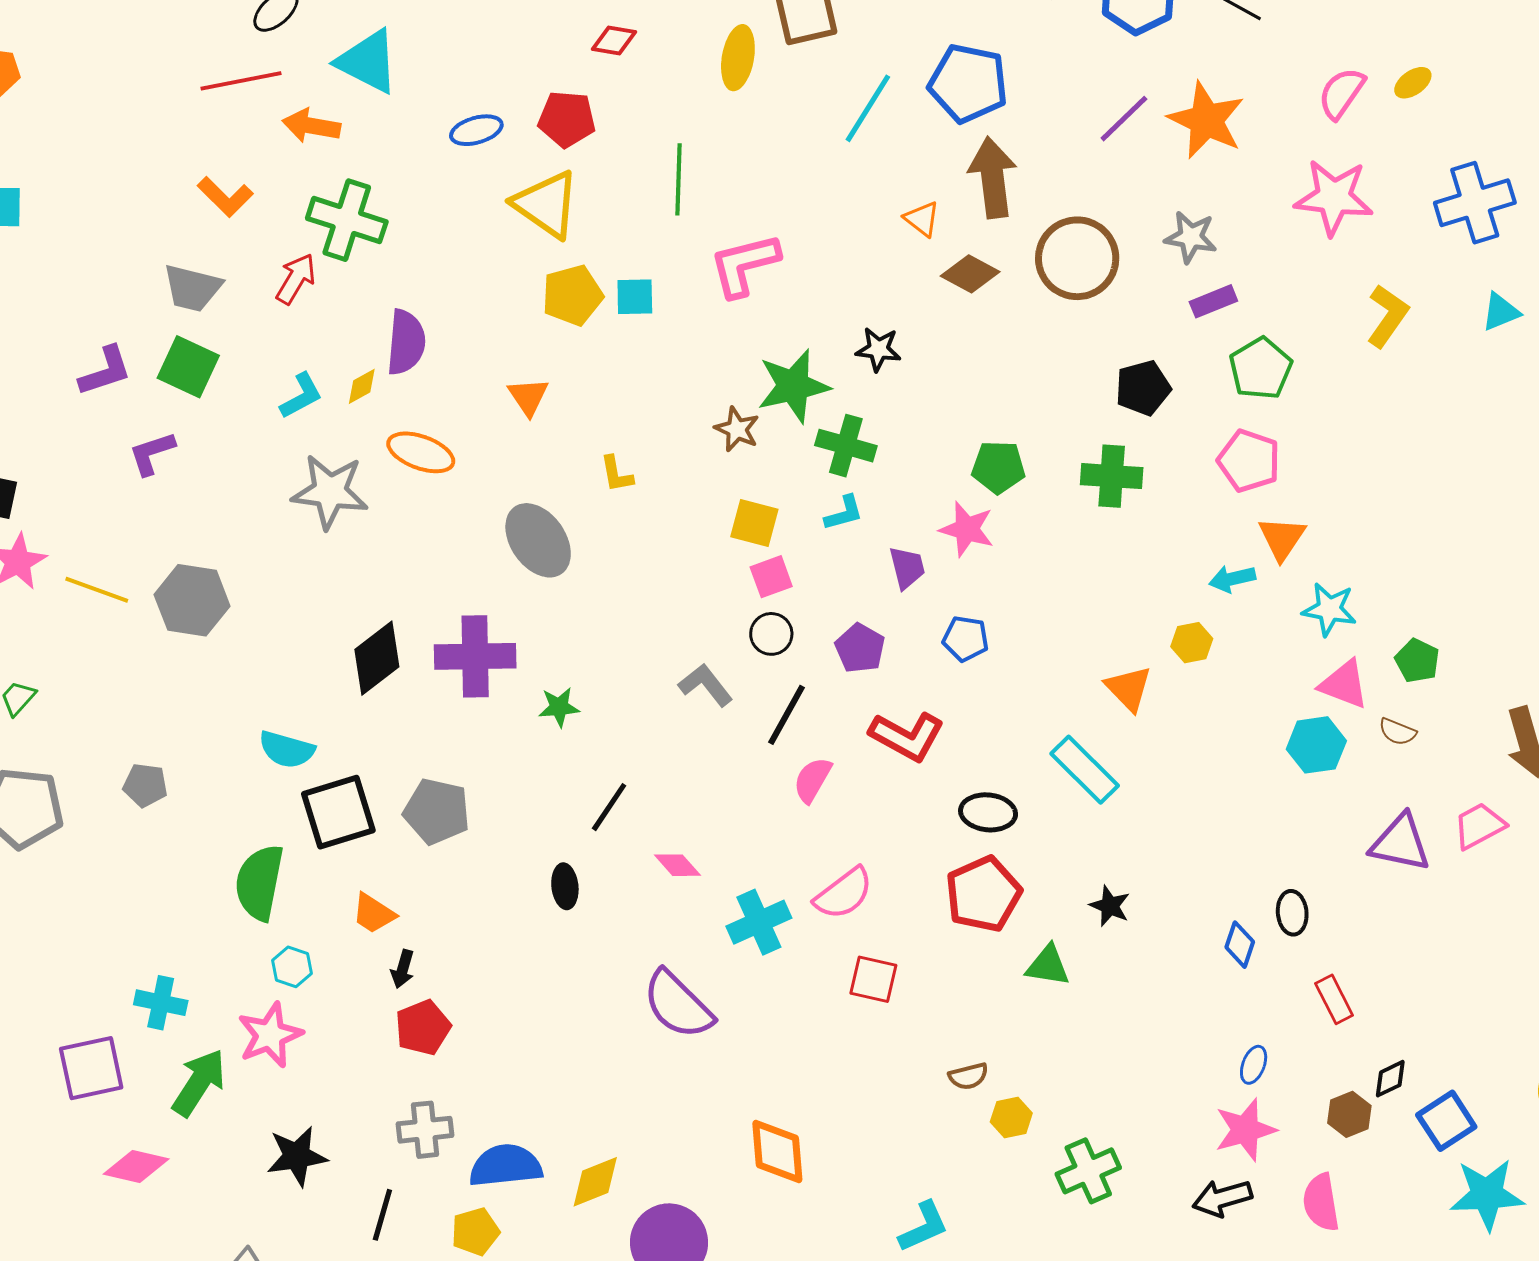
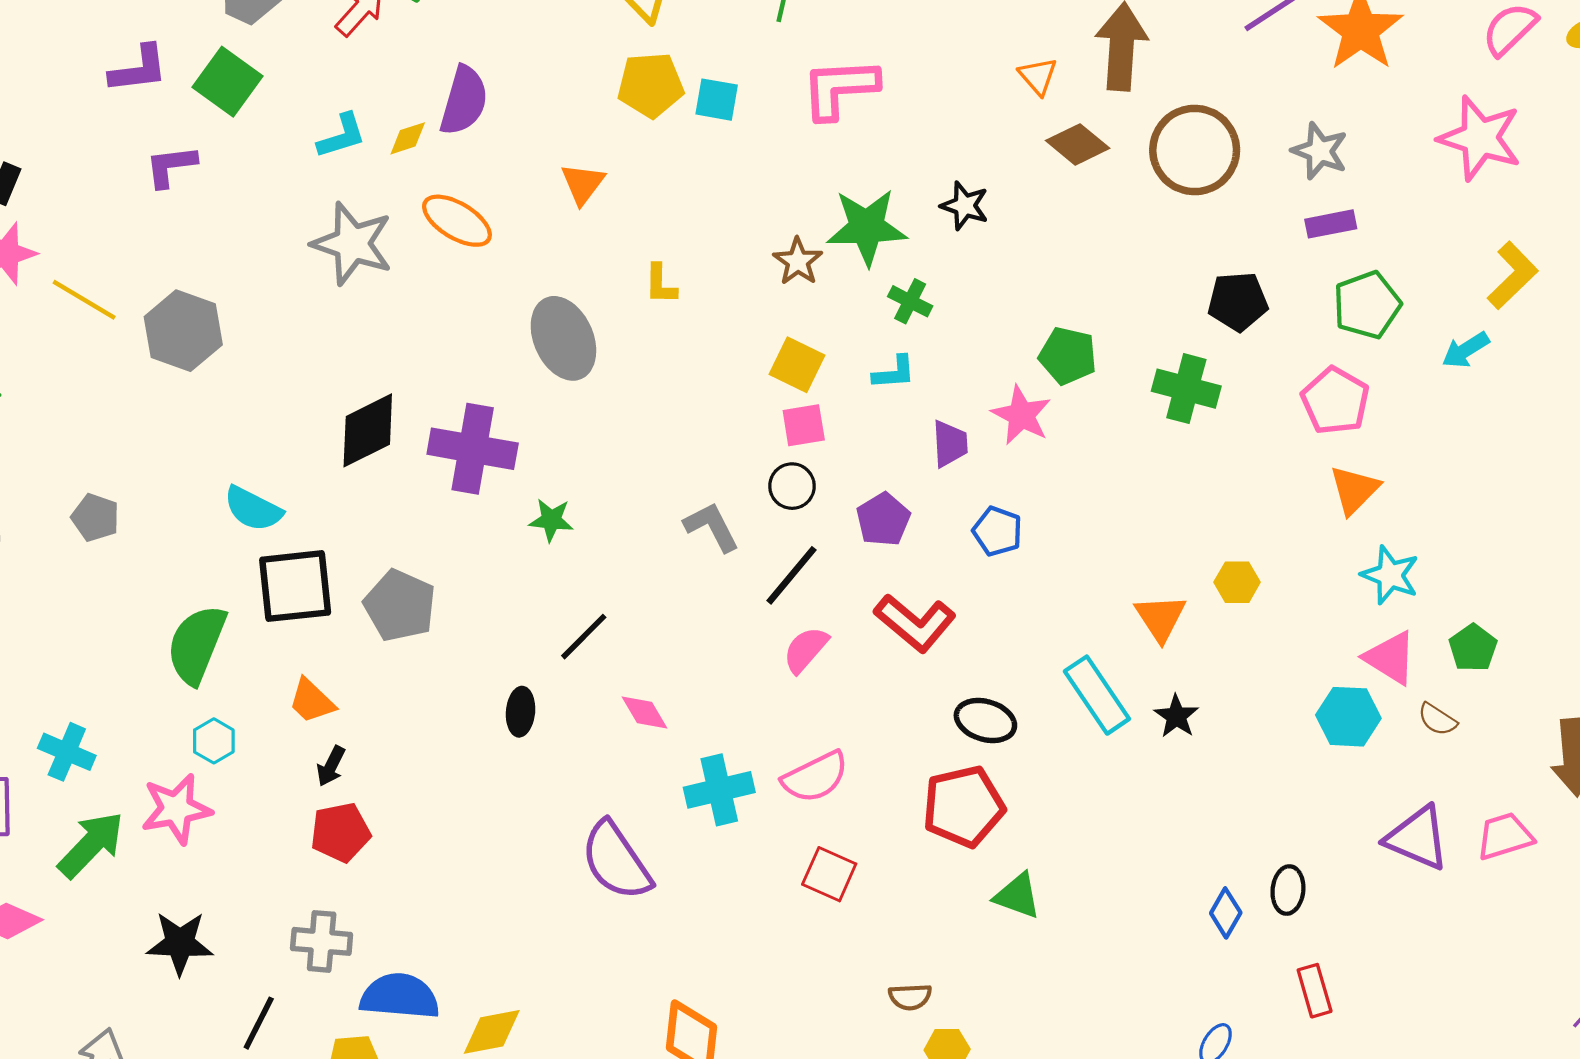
green cross: (846, 446) -> (910, 301), size x0.7
cyan arrow: (1232, 579) -> (1466, 350), moved, turned -30
black star: (1110, 906) -> (1176, 716), moved

